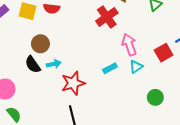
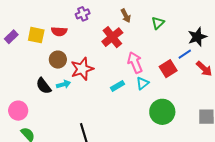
brown circle: (40, 44) -> (58, 60), moved
red star: (73, 83) -> (82, 69), moved
green circle: (155, 97) -> (162, 112), size x1.6

